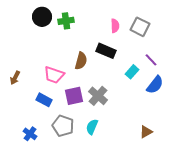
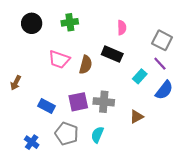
black circle: (42, 17) -> (32, 23), moved
gray square: (140, 27) -> (162, 40), moved
pink trapezoid: (54, 75) -> (59, 59), moved
gray cross: (98, 96) -> (104, 102), turned -36
brown triangle: (146, 132) -> (137, 117), moved

